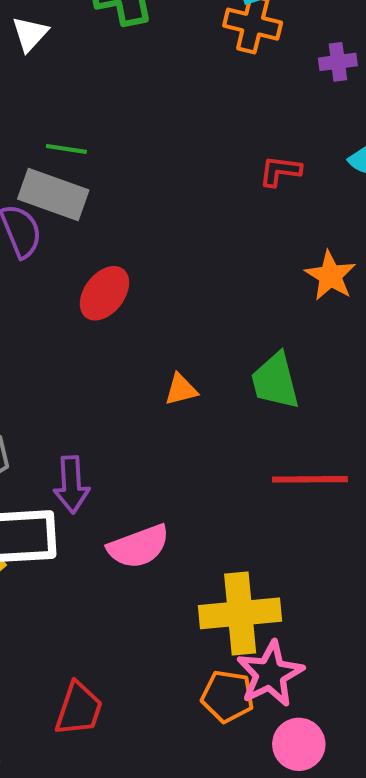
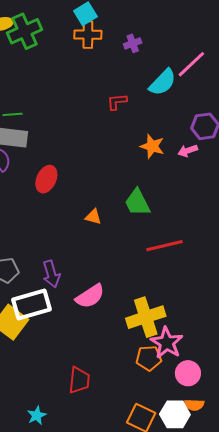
orange triangle: (181, 390) -> (93, 217), turned 42

